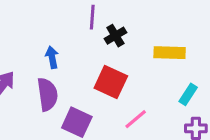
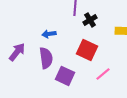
blue arrow: (52, 57) -> (49, 34), turned -88

